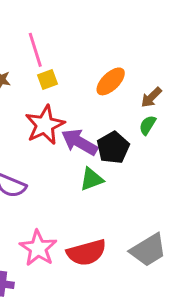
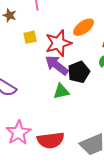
yellow square: (48, 80) -> (30, 37), moved
red star: (45, 125) -> (58, 43), moved

